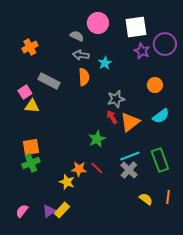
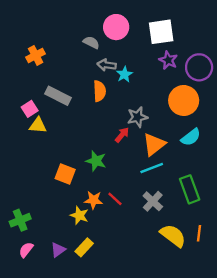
purple circle: (165, 44) -> (199, 67), moved
gray arrow: (81, 55) -> (107, 65), moved
orange circle: (155, 85) -> (184, 100), size x1.6
red arrow: (112, 117) -> (122, 135), moved, turned 72
green star: (97, 139) -> (96, 161), moved, turned -30
orange square: (31, 147) -> (65, 174), moved, turned 30
cyan line: (130, 156) -> (152, 168), moved
green cross: (31, 163) -> (20, 220), moved
yellow semicircle: (146, 199) -> (173, 236), size x1.6
yellow rectangle: (62, 210) -> (84, 247), moved

